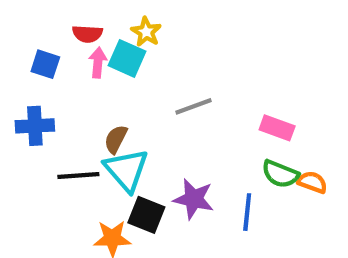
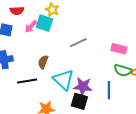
red semicircle: (87, 34) -> (17, 11), moved
pink arrow: (98, 63) -> (31, 27), turned -136
cyan triangle: (126, 170) -> (63, 80), moved
black square: (146, 215) -> (79, 101), moved

